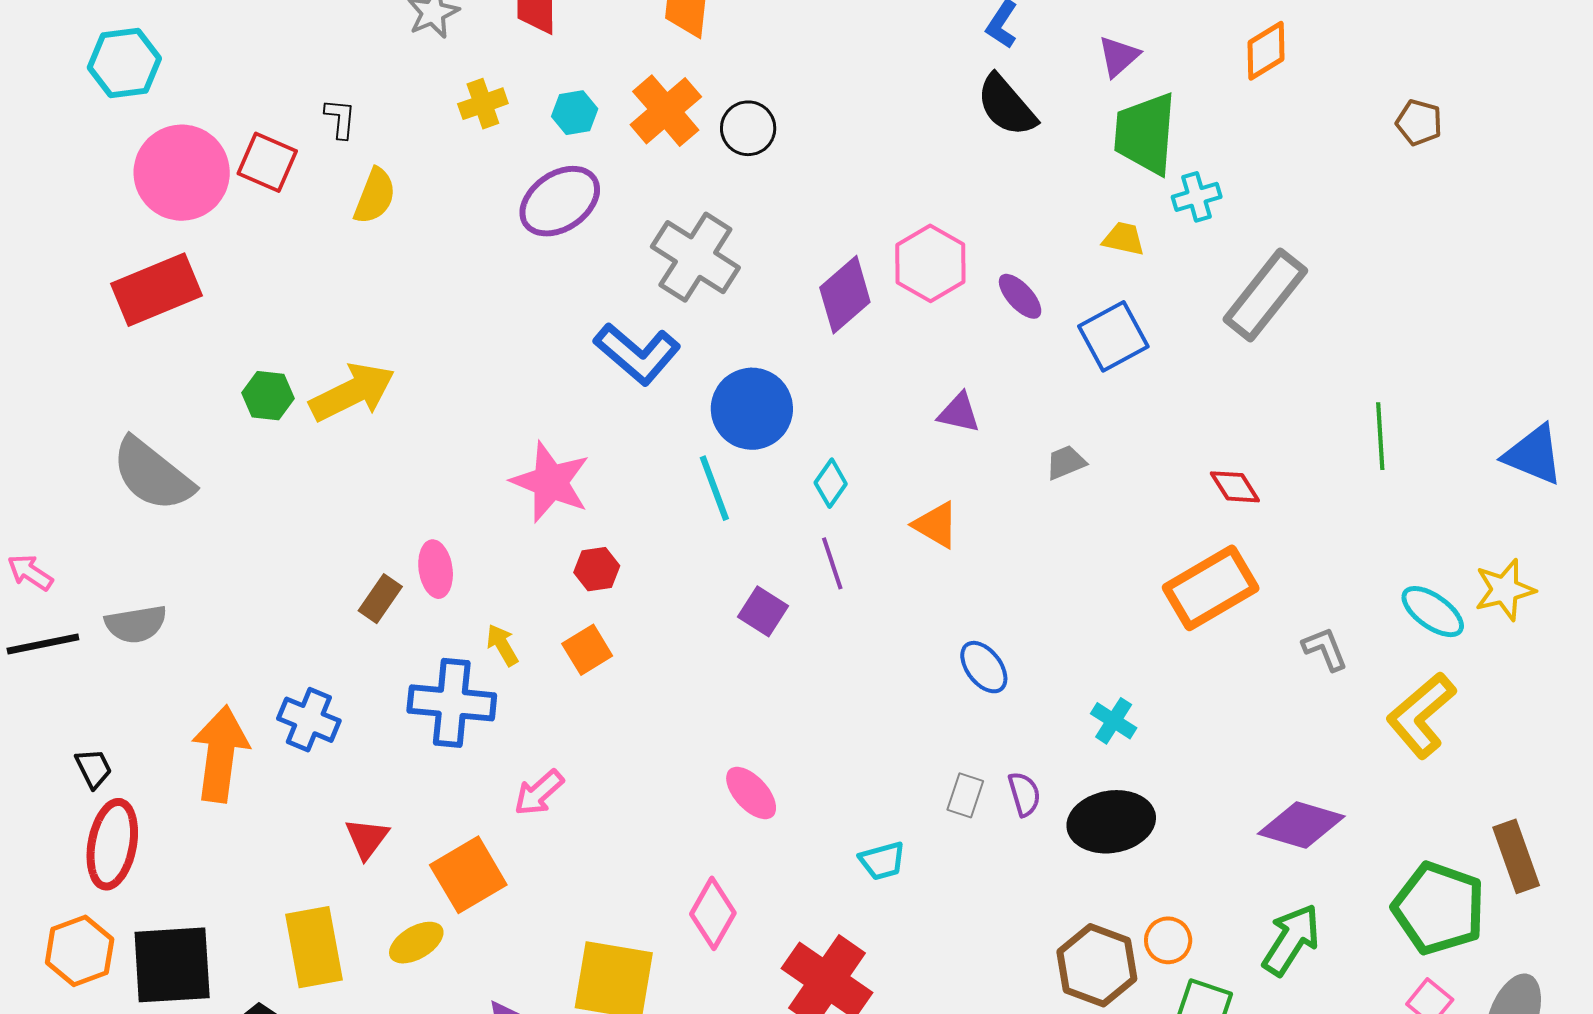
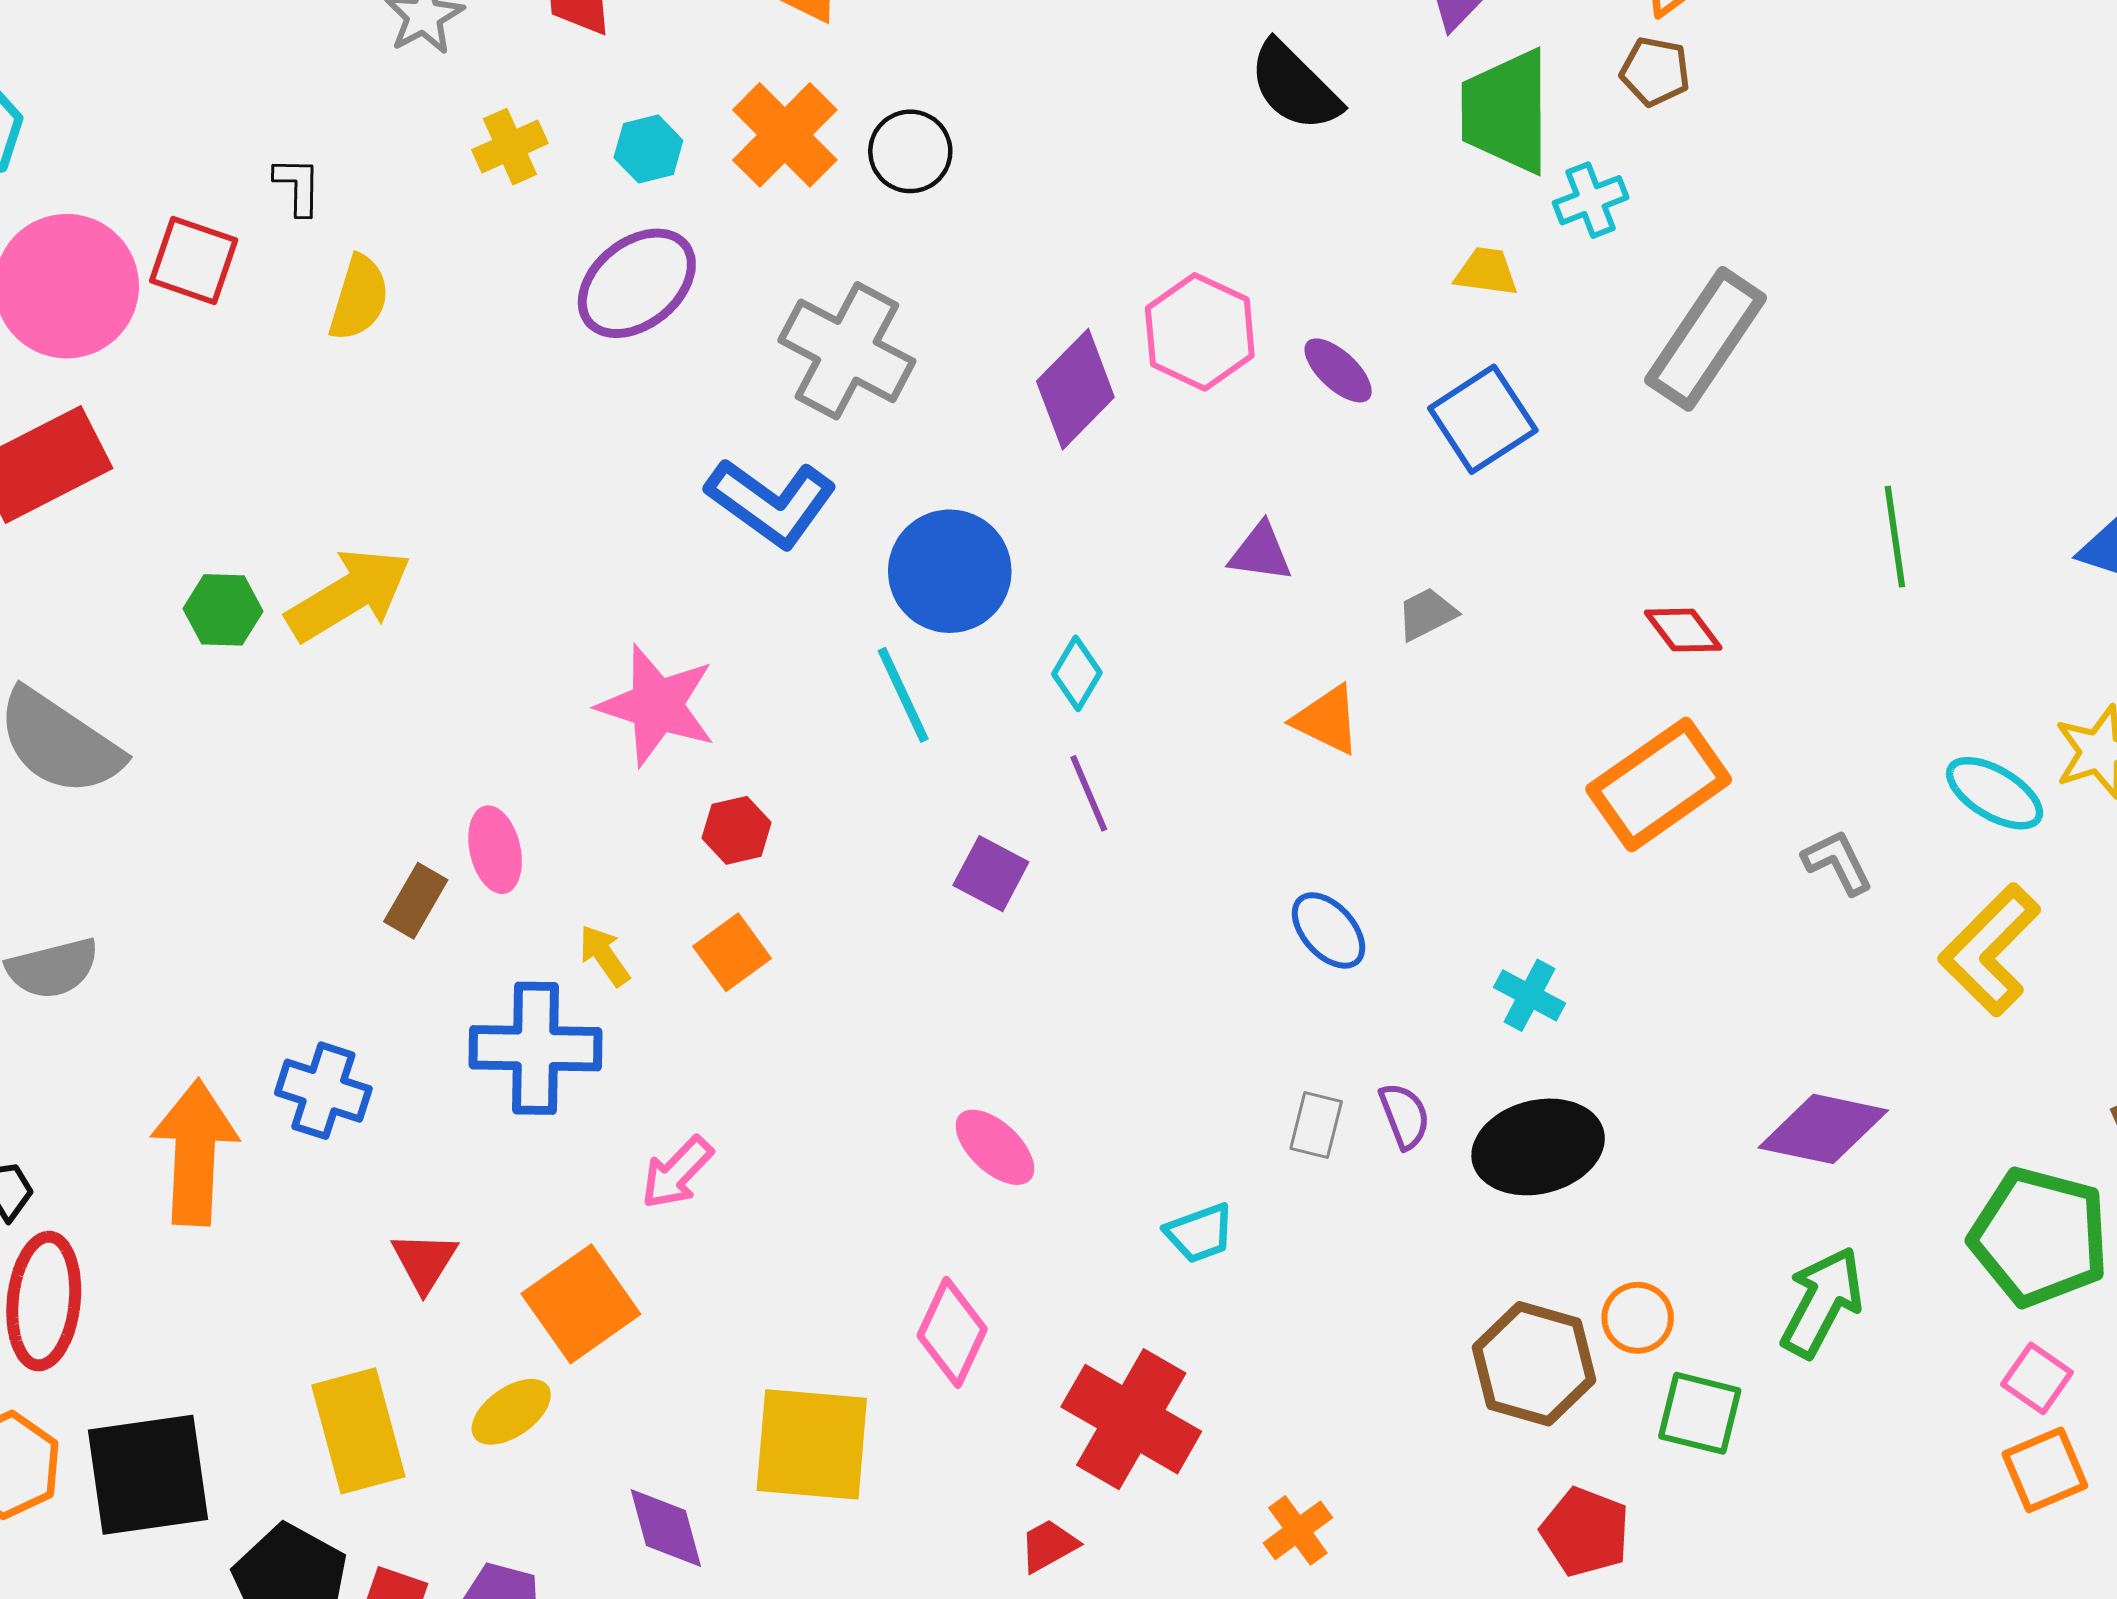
brown pentagon: (1419, 123) -> (1655, 71), moved
orange triangle: (936, 525) -> (1327, 720), moved

